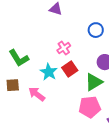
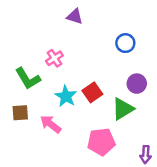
pink cross: (64, 48) -> (54, 58), moved
pink pentagon: (90, 107) -> (101, 142), moved

